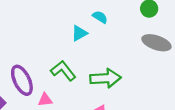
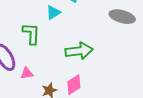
green L-shape: (63, 71) -> (31, 34), moved, turned 45

